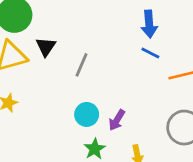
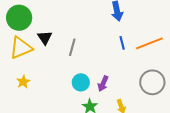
blue line: (150, 53) -> (122, 43), moved, turned 56

